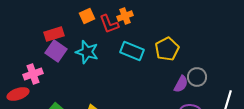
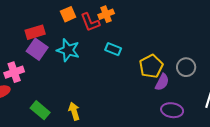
yellow pentagon: (167, 49) -> (151, 66), moved
cyan rectangle: (132, 51) -> (113, 49), size x0.7
gray circle: (197, 77) -> (186, 67), moved

